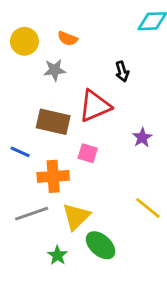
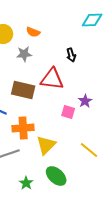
red triangle: (95, 106) -> (52, 79), turned 30
pink square: (88, 153) -> (68, 112), moved
yellow triangle: (76, 217) -> (46, 145), moved

